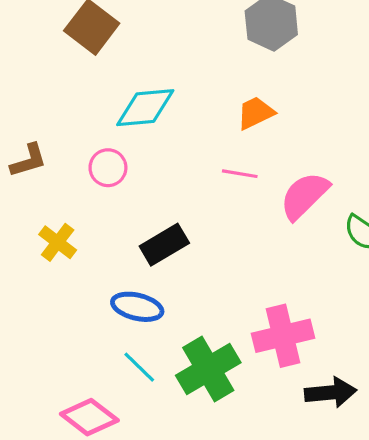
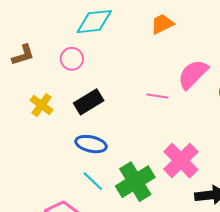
pink line: (240, 174) -> (157, 96), moved
black rectangle: (164, 245) -> (89, 102), moved
pink cross: (283, 336) -> (181, 161), turned -30

